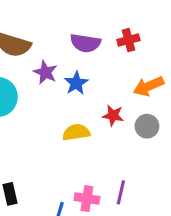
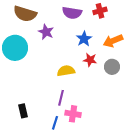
blue star: (76, 83) -> (84, 39), moved
purple line: (121, 192) -> (61, 98), moved

